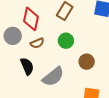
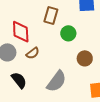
green circle: (66, 41) -> (68, 33), moved
black semicircle: (27, 66) -> (19, 80), moved

